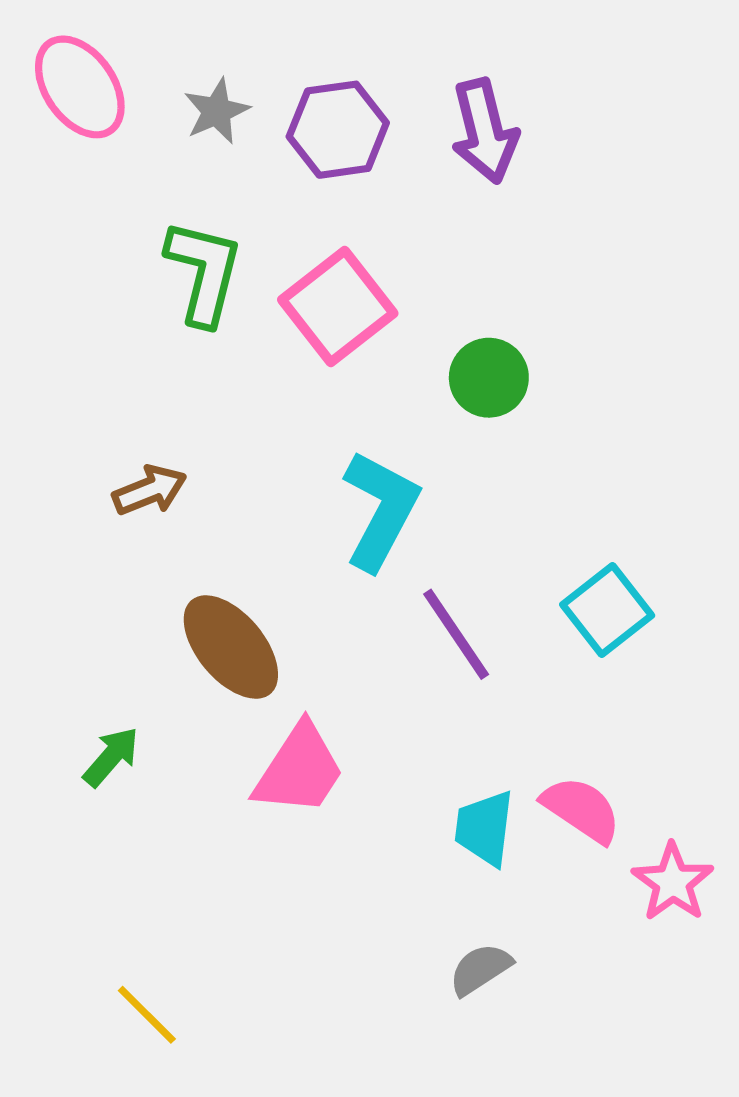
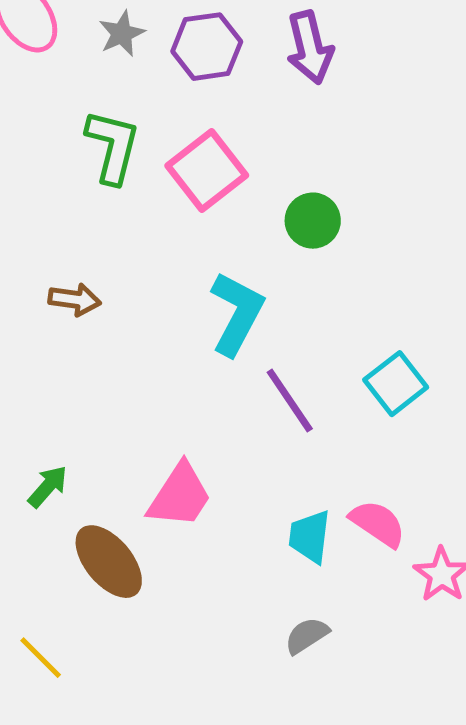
brown arrow: (150, 490) -> (75, 300), turned 30
brown ellipse: (231, 647) -> (109, 562), moved
yellow line: (147, 1015) -> (41, 658), moved

